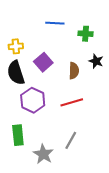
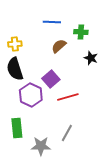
purple square: (43, 62) -> (51, 79), moved
brown semicircle: (74, 71) -> (59, 46), moved, turned -133
gray star: (43, 154) -> (41, 146), turned -30

